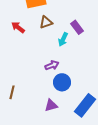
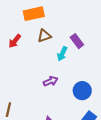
red arrow: (18, 27) -> (15, 41), turned -88
blue circle: (62, 82) -> (82, 91), moved

